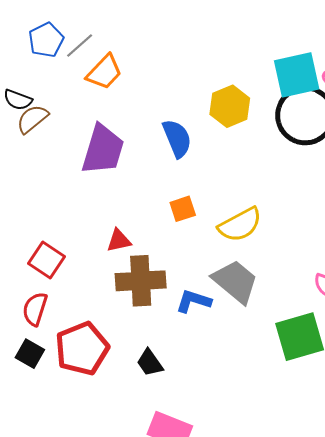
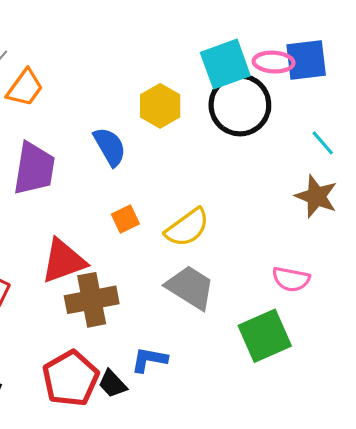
red triangle: (119, 241) -> (63, 261), size x1.8
blue L-shape: (193, 301) -> (149, 360), moved
red pentagon: (82, 349) -> (71, 378), moved

